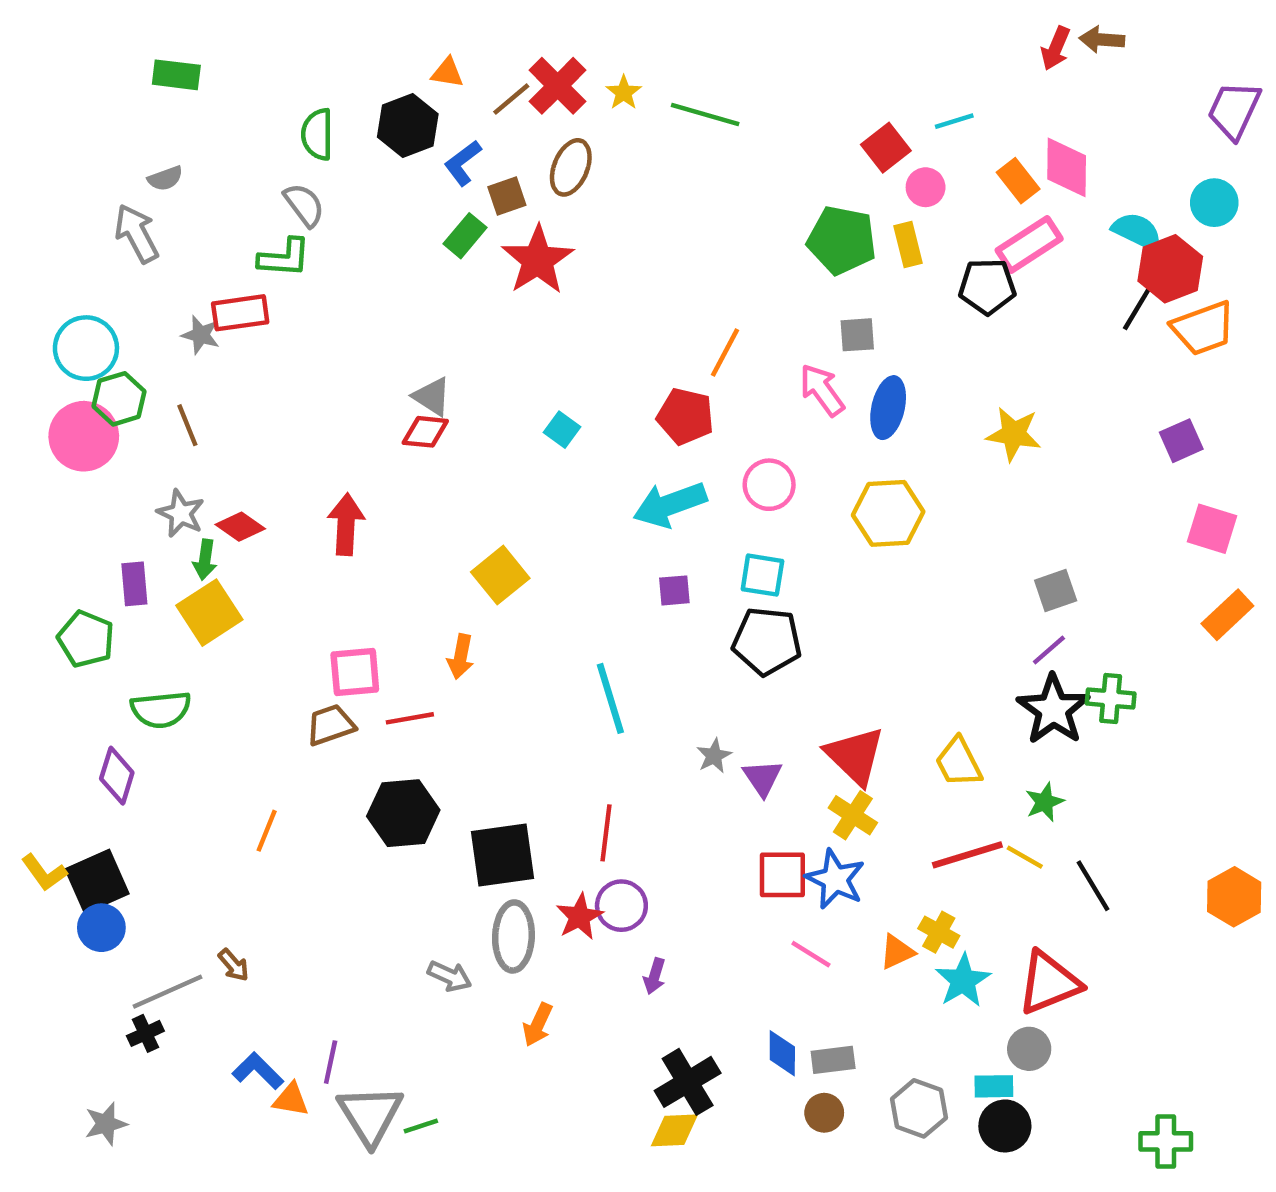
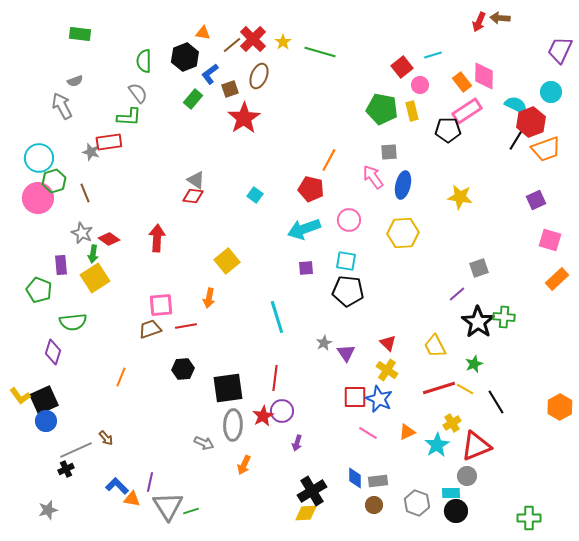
green rectangle: (465, 236) -> (193, 99), moved
purple line: (1049, 650) -> (457, 294), moved
red triangle: (855, 756) -> (388, 343), size x0.6
black hexagon: (403, 813) -> (183, 369), size x0.7
yellow cross: (939, 932) -> (452, 423), moved, turned 30

